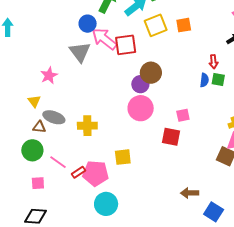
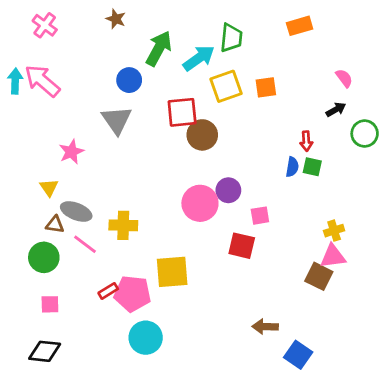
pink arrow: (104, 39) -> (42, 81), moved
brown circle: (151, 73) -> (202, 135), moved
purple circle: (140, 84) -> (228, 190), moved
yellow square: (123, 157) -> (172, 272), size x1.4
pink line: (58, 162) -> (85, 244), moved

